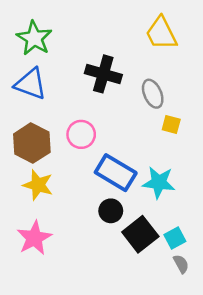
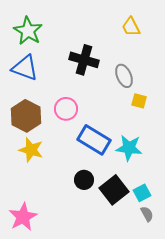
yellow trapezoid: (161, 33) -> (131, 27), size x0.7
black circle: (111, 211) -> (84, 180), moved
pink star: (34, 238) -> (23, 217), moved

